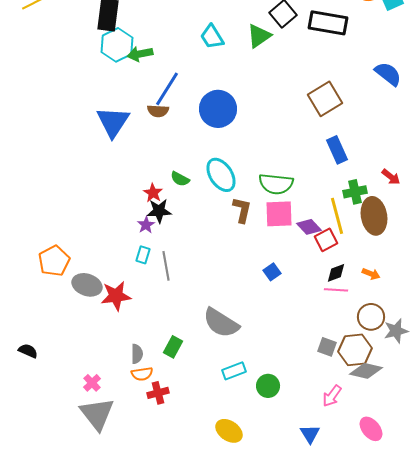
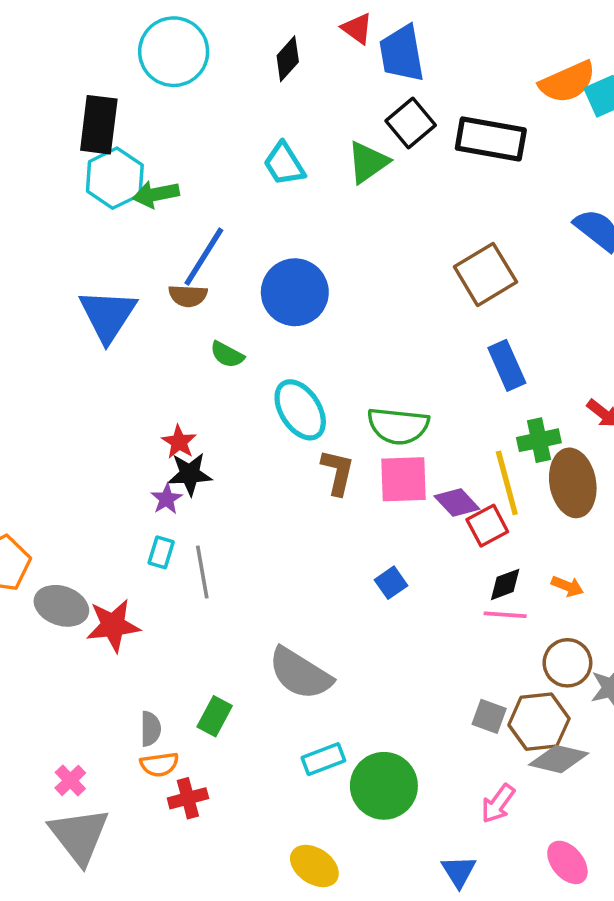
green semicircle: (180, 179) -> (227, 355), moved
green circle: (268, 386) -> (384, 786), size x1.6

